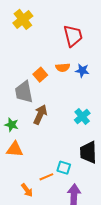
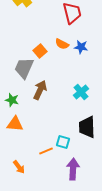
orange semicircle: (63, 67) -> (62, 44), turned 32
gray trapezoid: (24, 92) -> (24, 68), turned 35
orange arrow: (27, 190) -> (19, 167), moved

